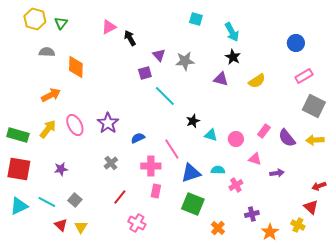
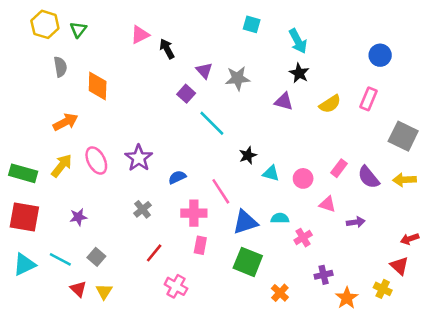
gray semicircle: (47, 52) -> (60, 67), turned 77
purple square: (145, 73) -> (186, 94), turned -32
pink rectangle: (304, 76) -> (369, 99), moved, turned -36

